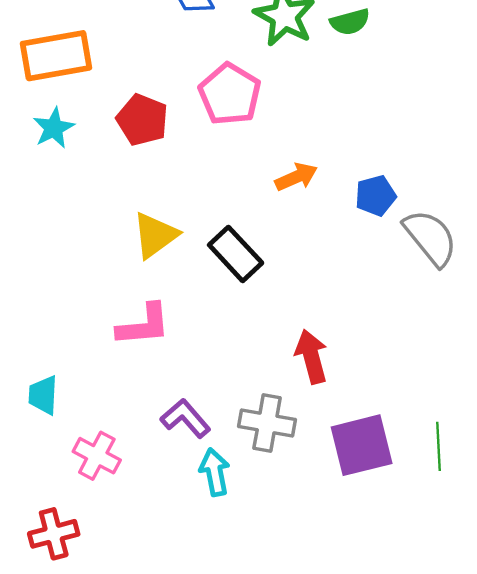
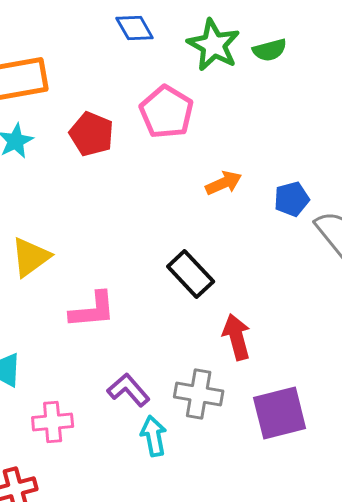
yellow triangle: (155, 235) -> (31, 257), moved
black rectangle: (236, 254) -> (191, 274), moved
pink cross: (97, 456) -> (53, 422), turned -33

